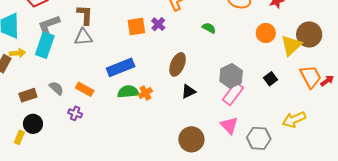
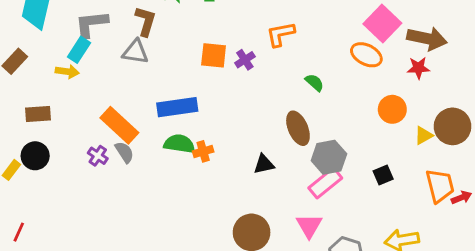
cyan rectangle: (45, 45) -> (79, 50), size x0.7
yellow triangle: (291, 45) -> (424, 135), size x0.6
yellow arrow: (18, 53) -> (67, 71), moved
brown ellipse: (178, 64) -> (298, 128), moved, turned -60
gray semicircle: (56, 88) -> (124, 152), moved
orange rectangle: (85, 89) -> (119, 125), size x1.5

